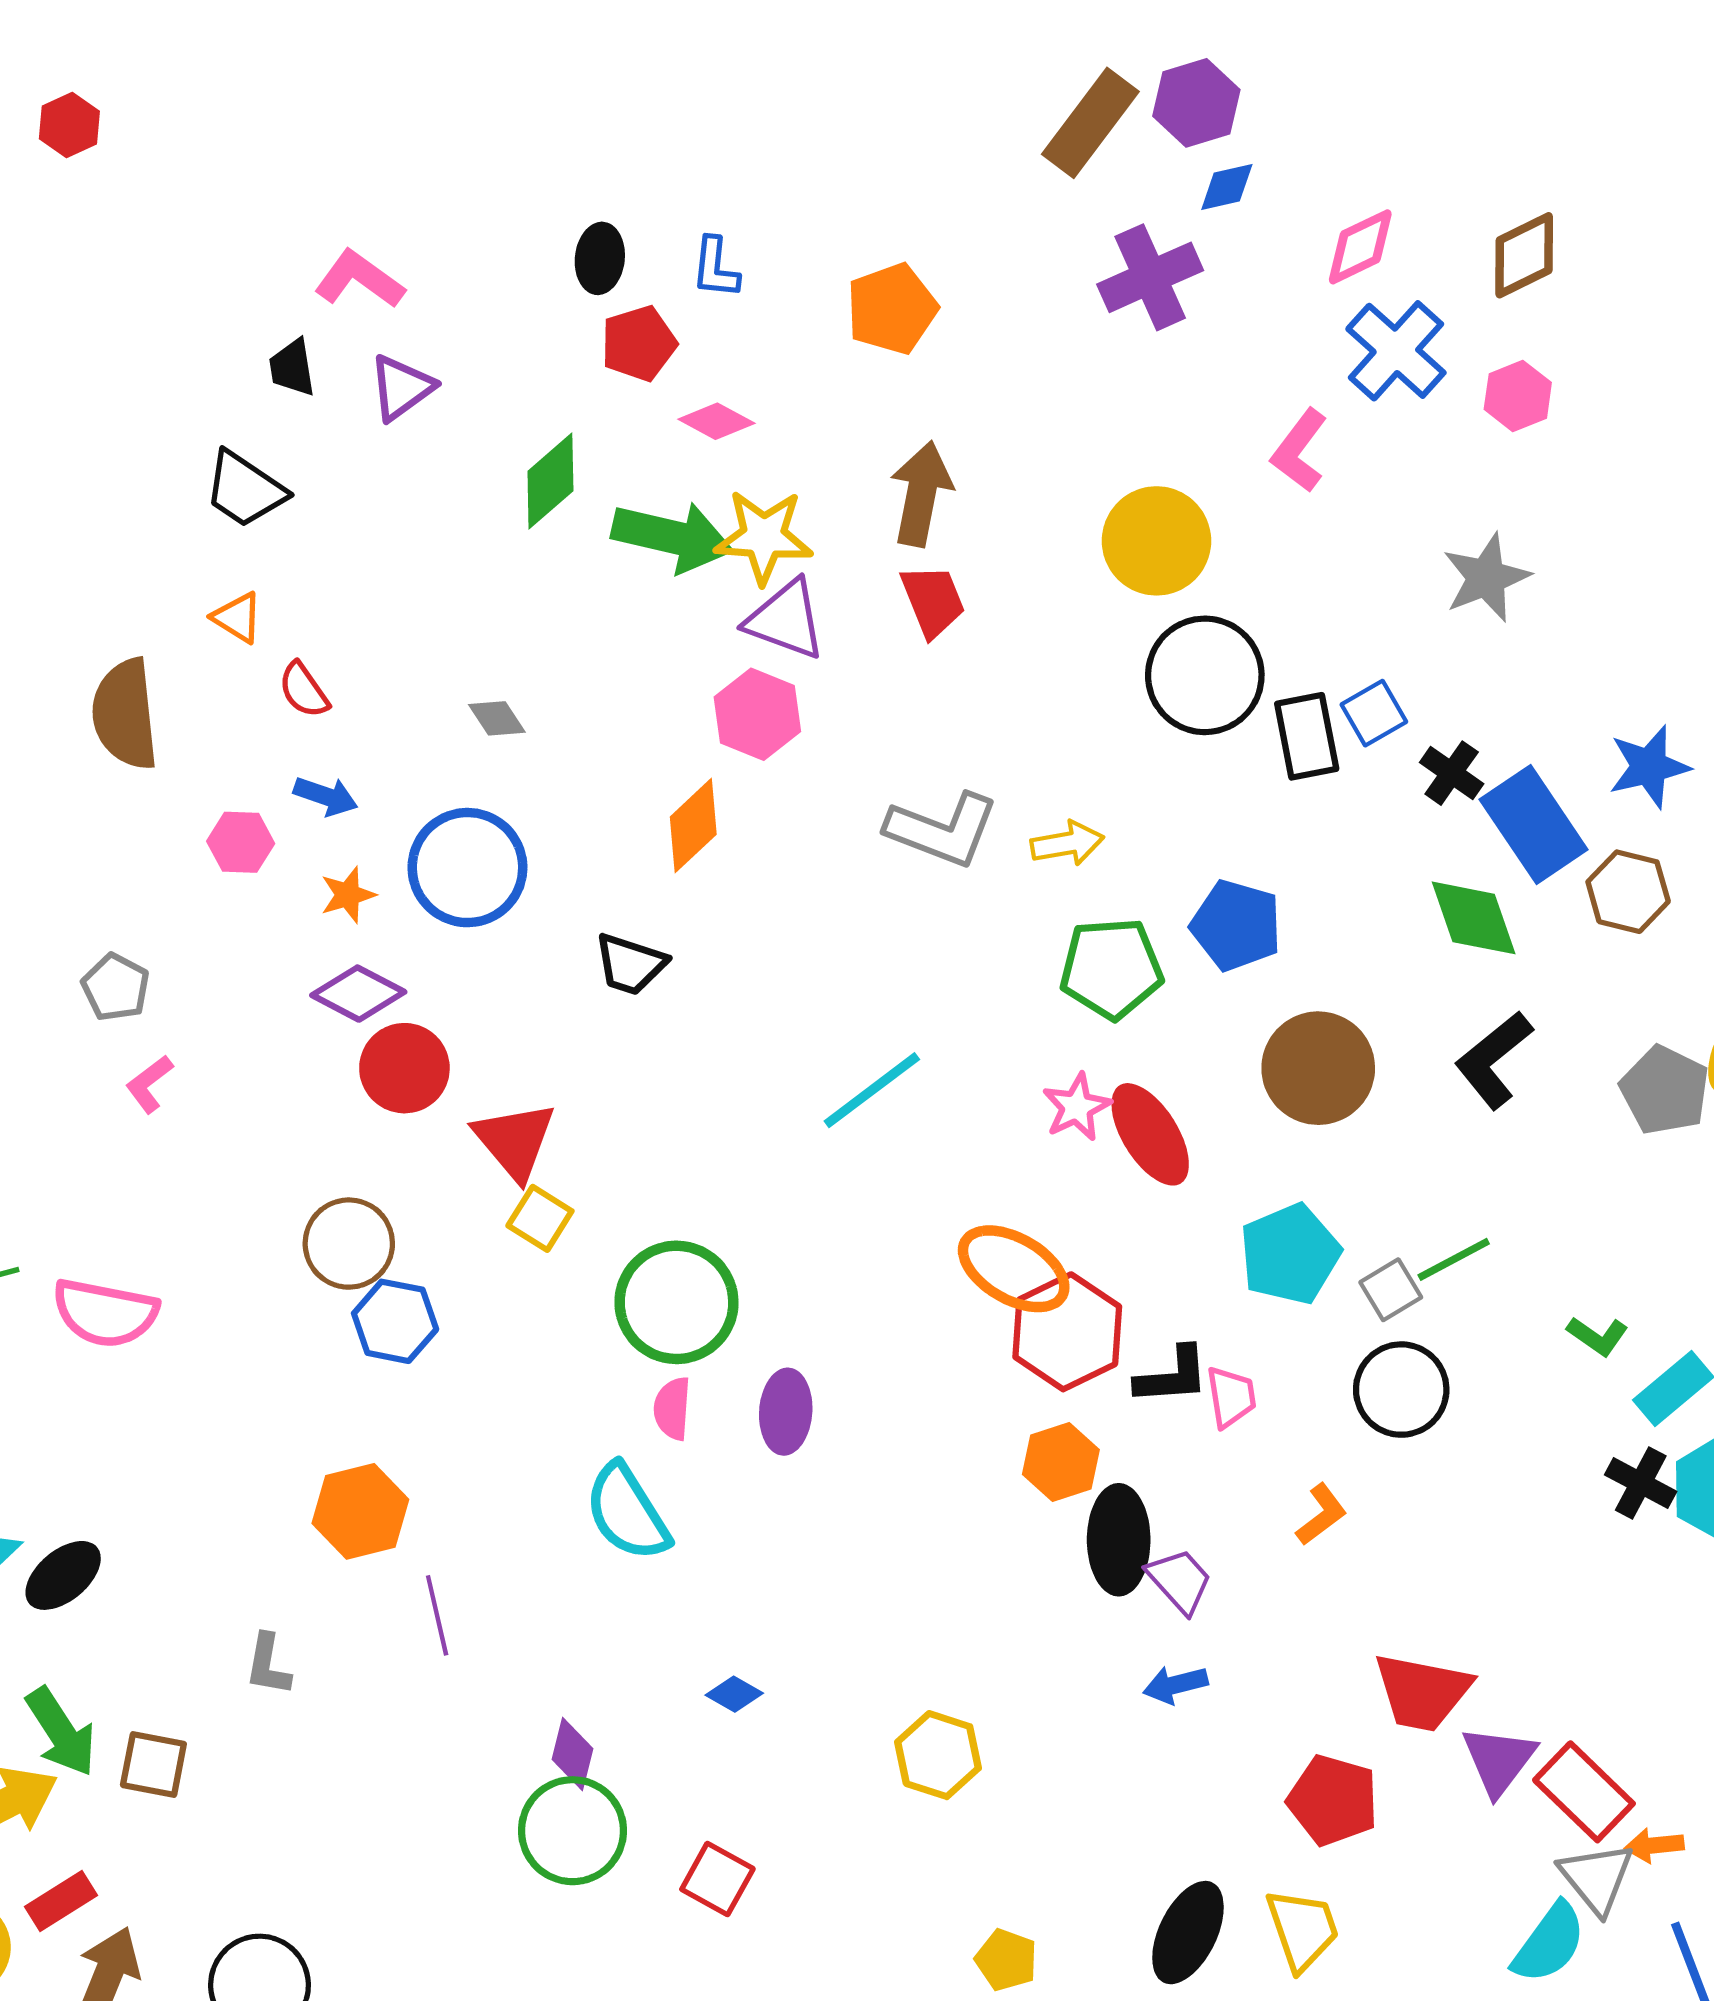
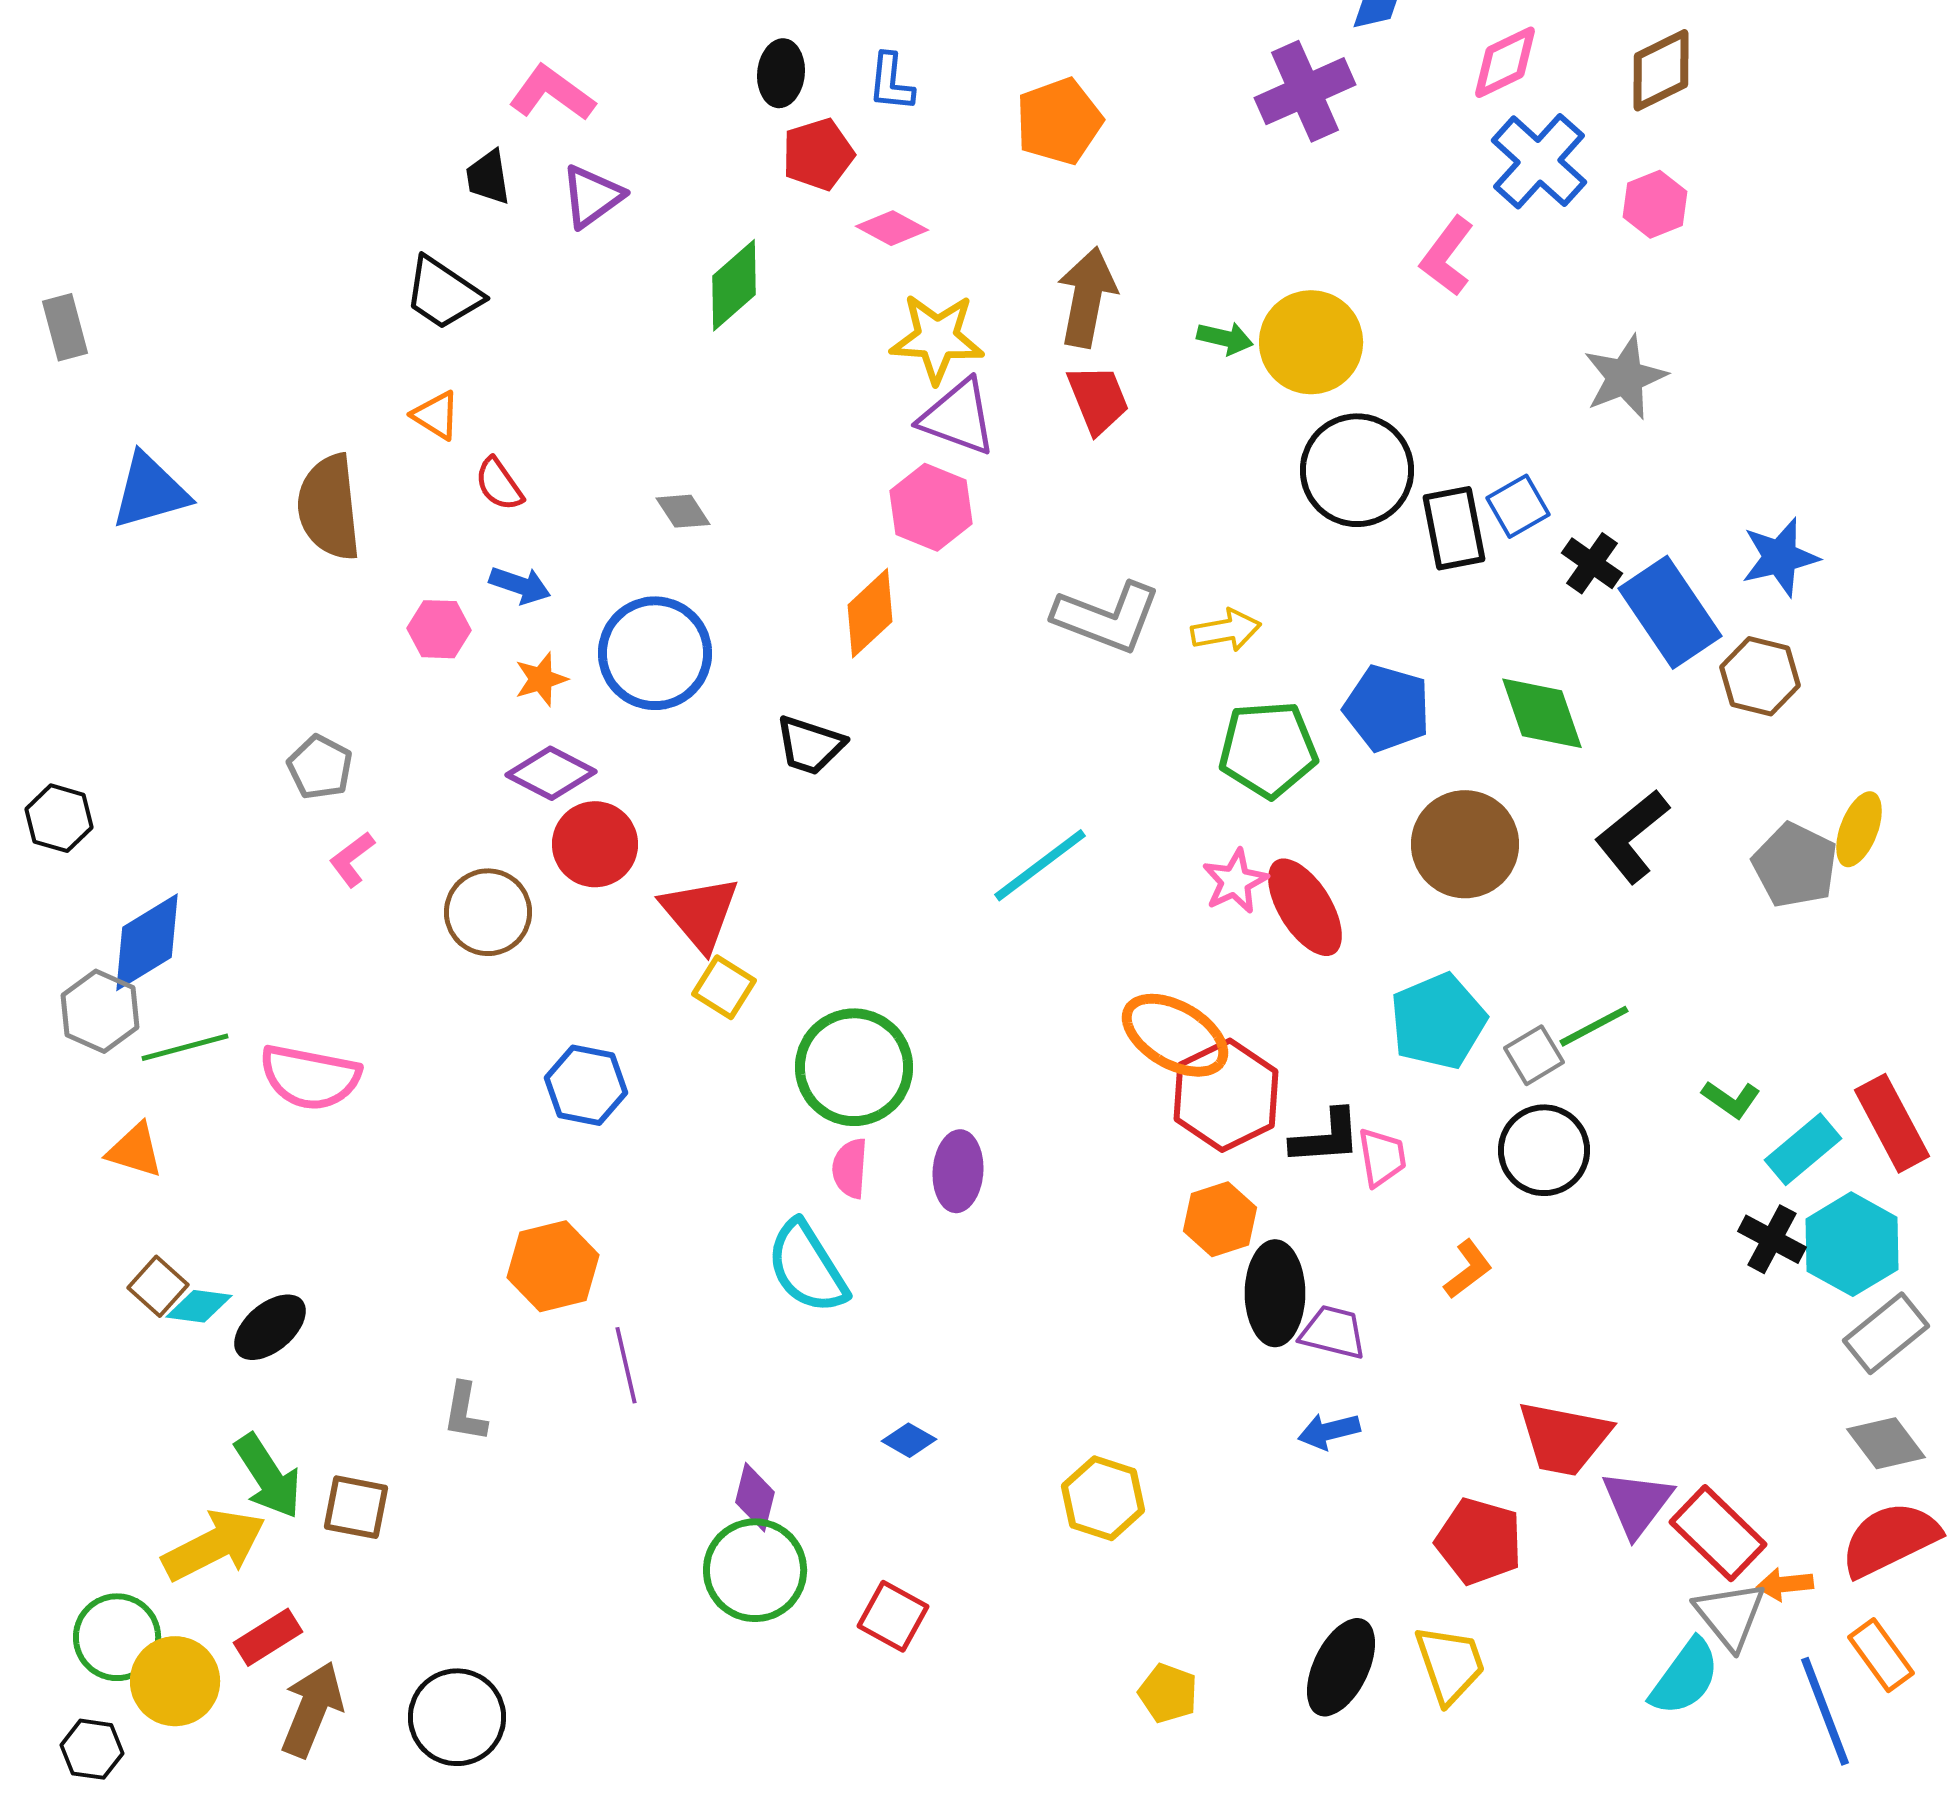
green arrow: (672, 537) -> (1225, 338), moved, size x0.5
green diamond: (1474, 918) -> (1542, 713), moved
brown circle: (349, 1244) -> (488, 912), moved
purple trapezoid: (1180, 1581) -> (1333, 1332), turned -34

